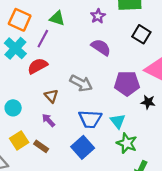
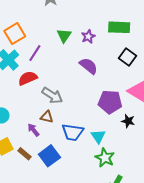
green triangle: (57, 18) -> (64, 36), moved, turned 42
orange square: (20, 20) -> (15, 34), turned 30
gray arrow: (81, 83) -> (52, 95), moved
brown triangle: (51, 96) -> (47, 117), moved, turned -40
blue square: (83, 147) -> (49, 156), moved

